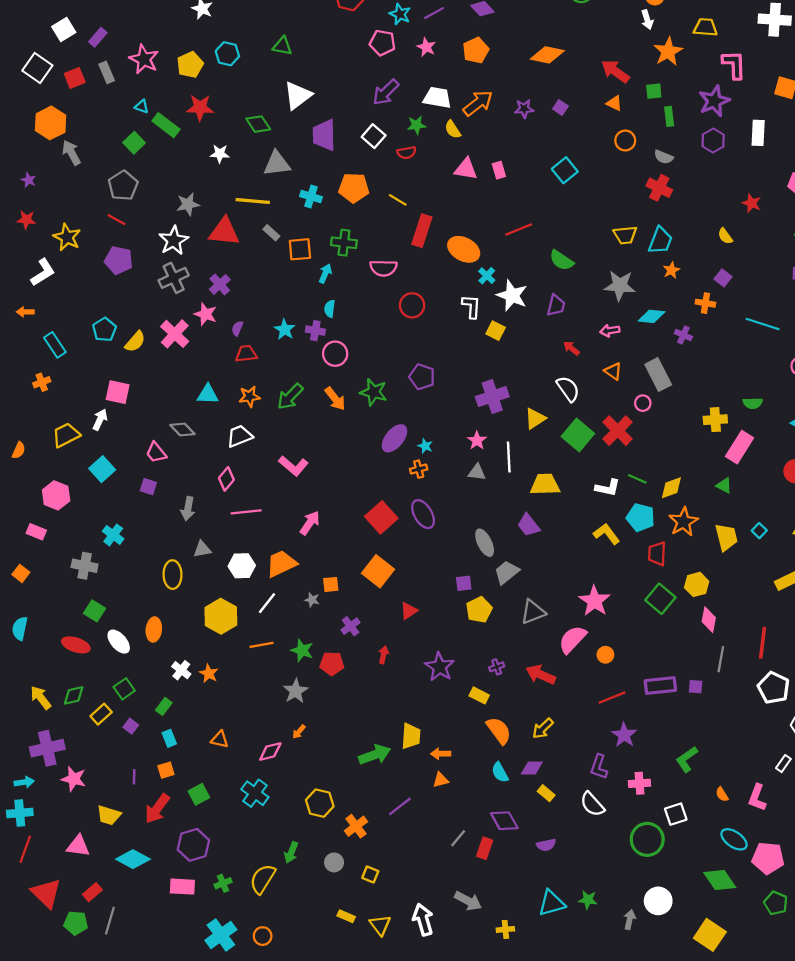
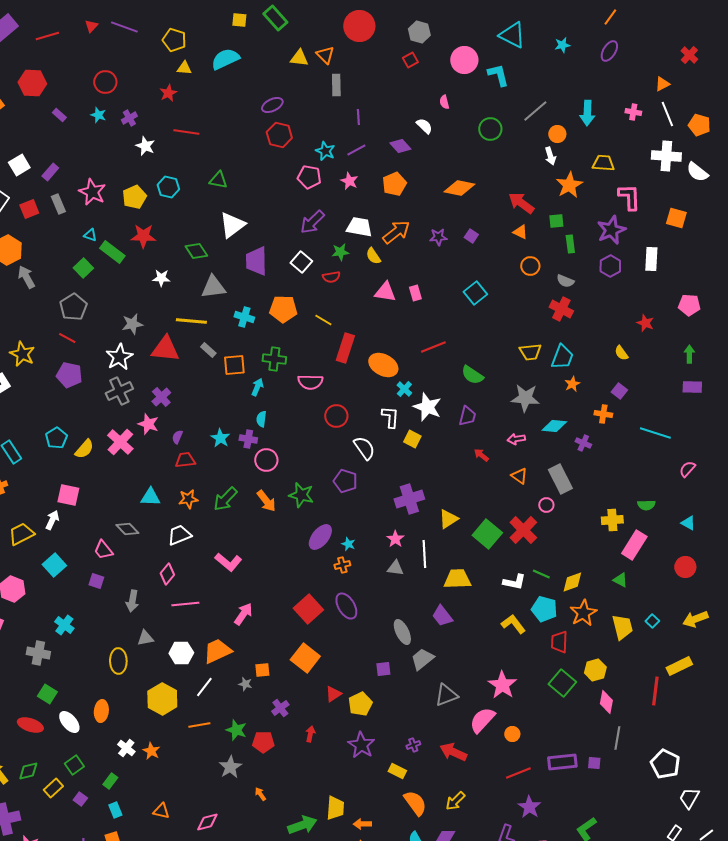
white semicircle: (568, 389) -> (364, 448), moved
yellow pentagon: (479, 610) -> (360, 704), moved
red line: (763, 643) -> (655, 691), moved
orange arrow: (299, 732) -> (260, 794), moved, turned 104

